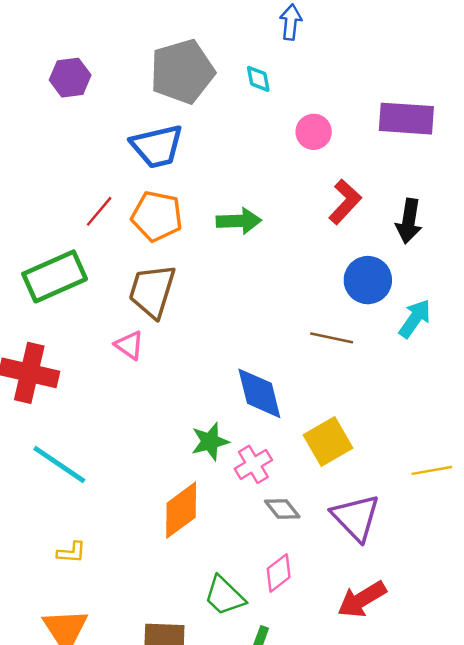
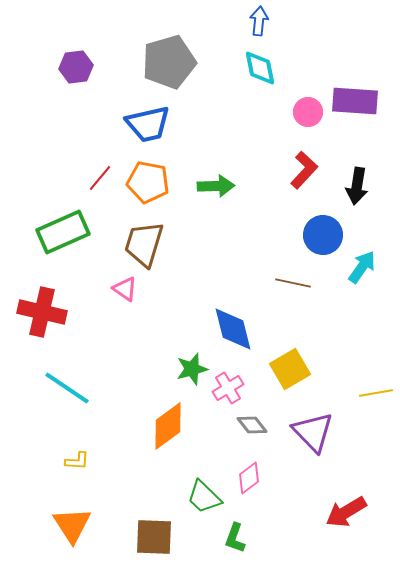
cyan diamond: (258, 79) -> (260, 68), moved, size x1.5
pink circle: (314, 132) -> (308, 112), moved
red arrow: (362, 599) -> (346, 512), moved

